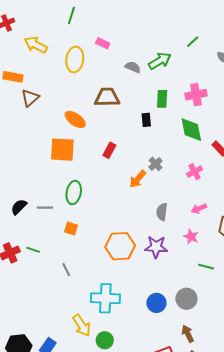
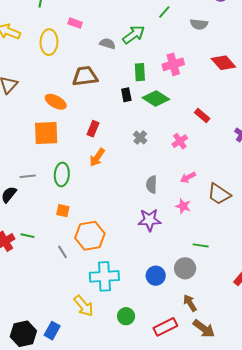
green diamond: (191, 130) -> (156, 99), moved, turned -40
orange arrow: (138, 179) -> (97, 157), moved
gray line: (45, 208) -> (28, 176), moved
orange hexagon: (120, 246) -> (90, 236), moved
green line: (206, 267) -> (201, 245), moved
green circle: (105, 340) -> (126, 316), moved

